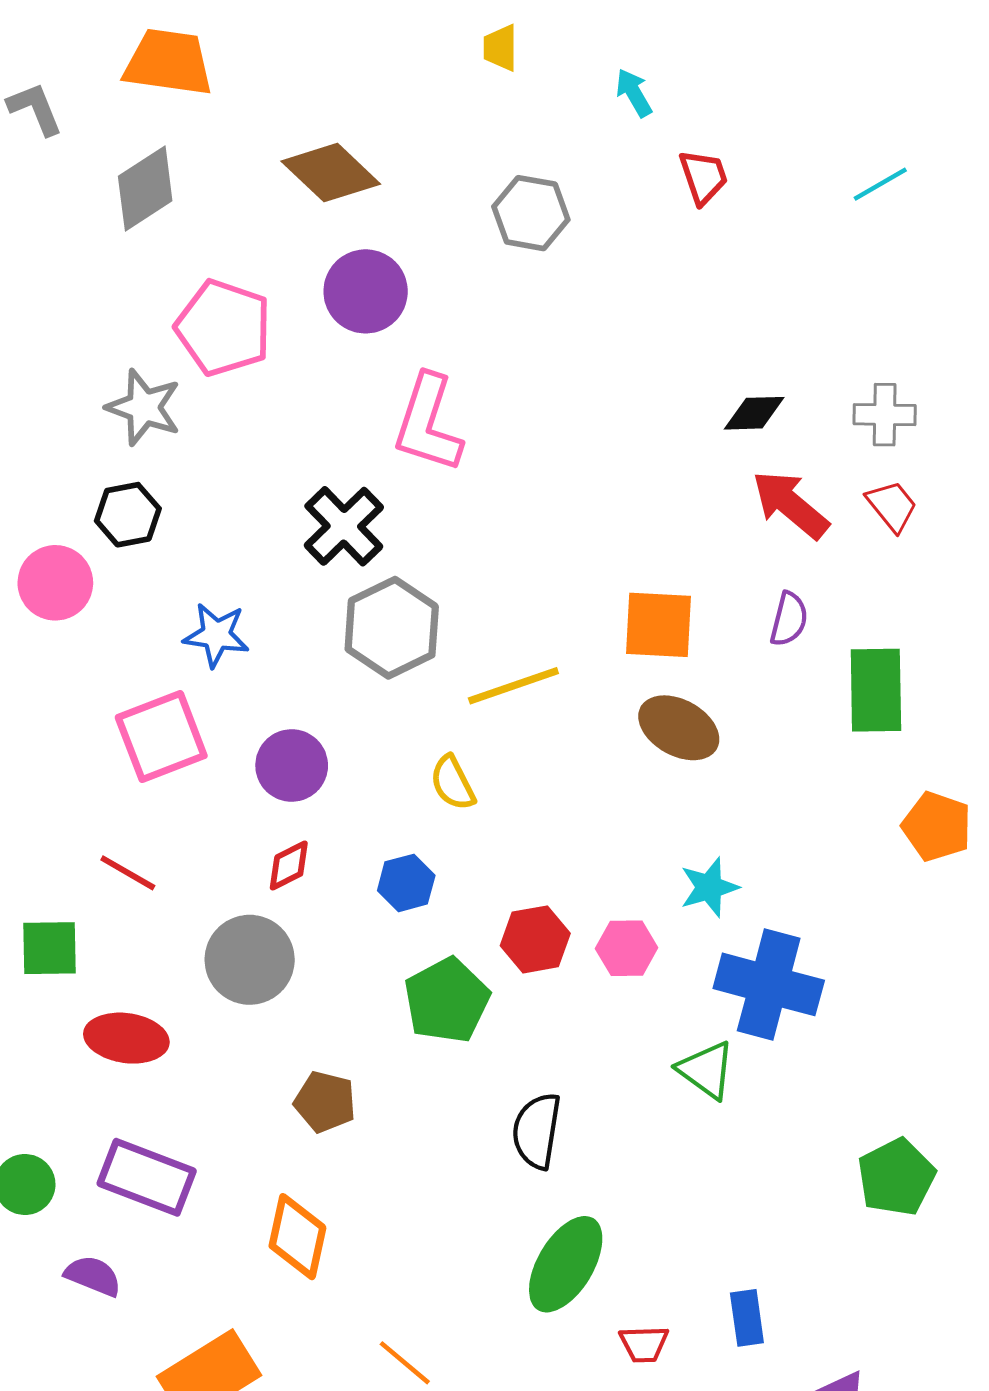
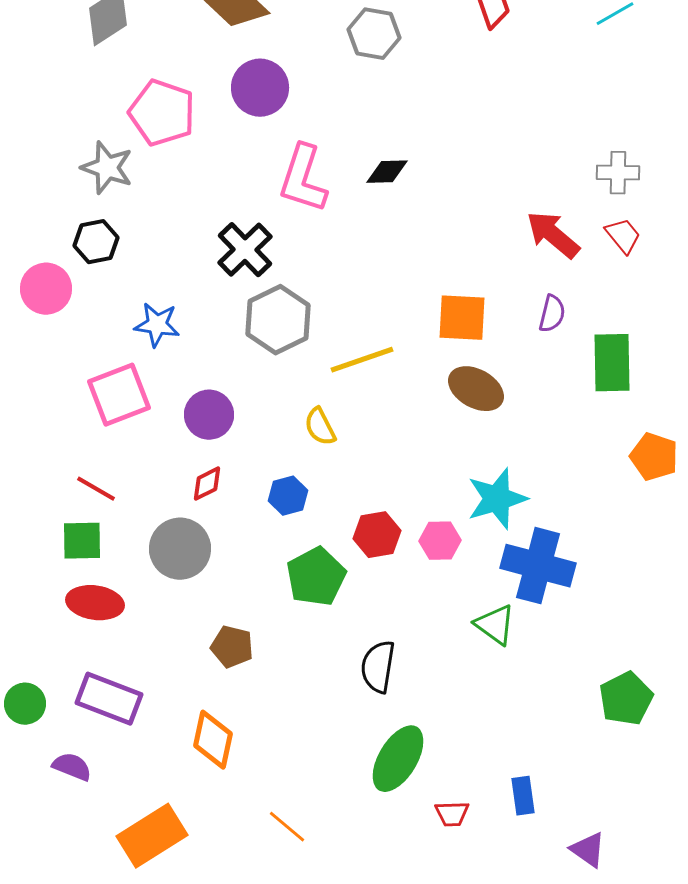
black diamond: (754, 413) -> (387, 172), moved
cyan star: (709, 887) -> (497, 499), size x1.5
green square: (50, 948) -> (82, 541), moved

